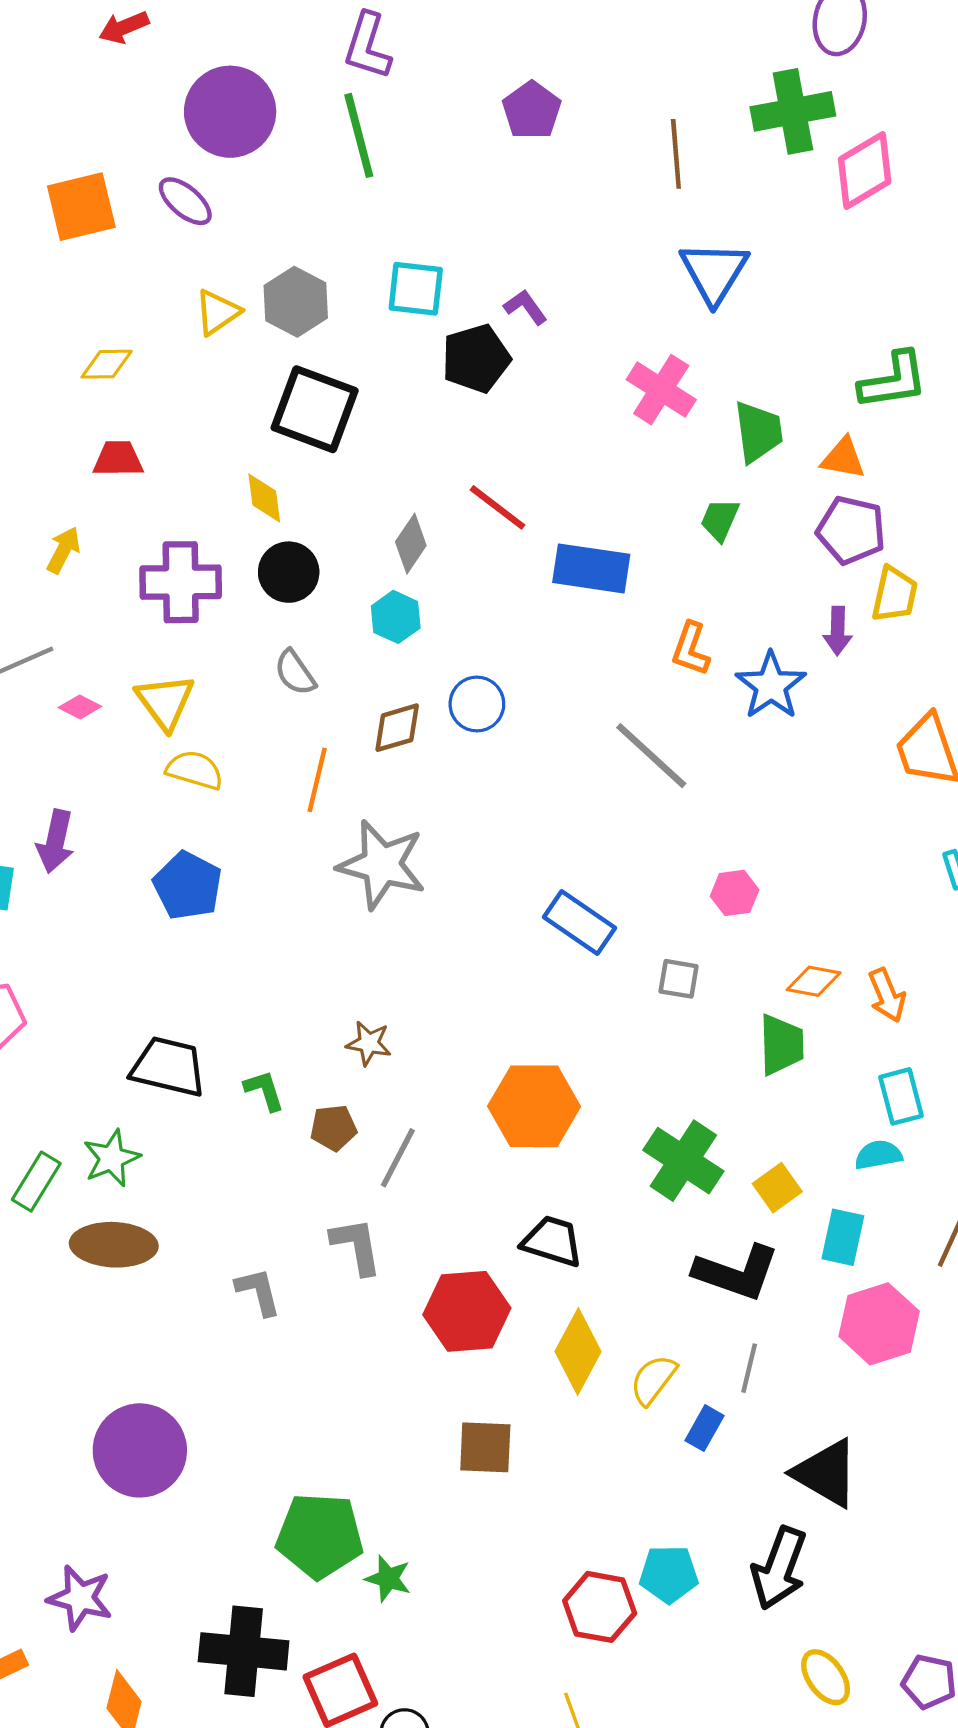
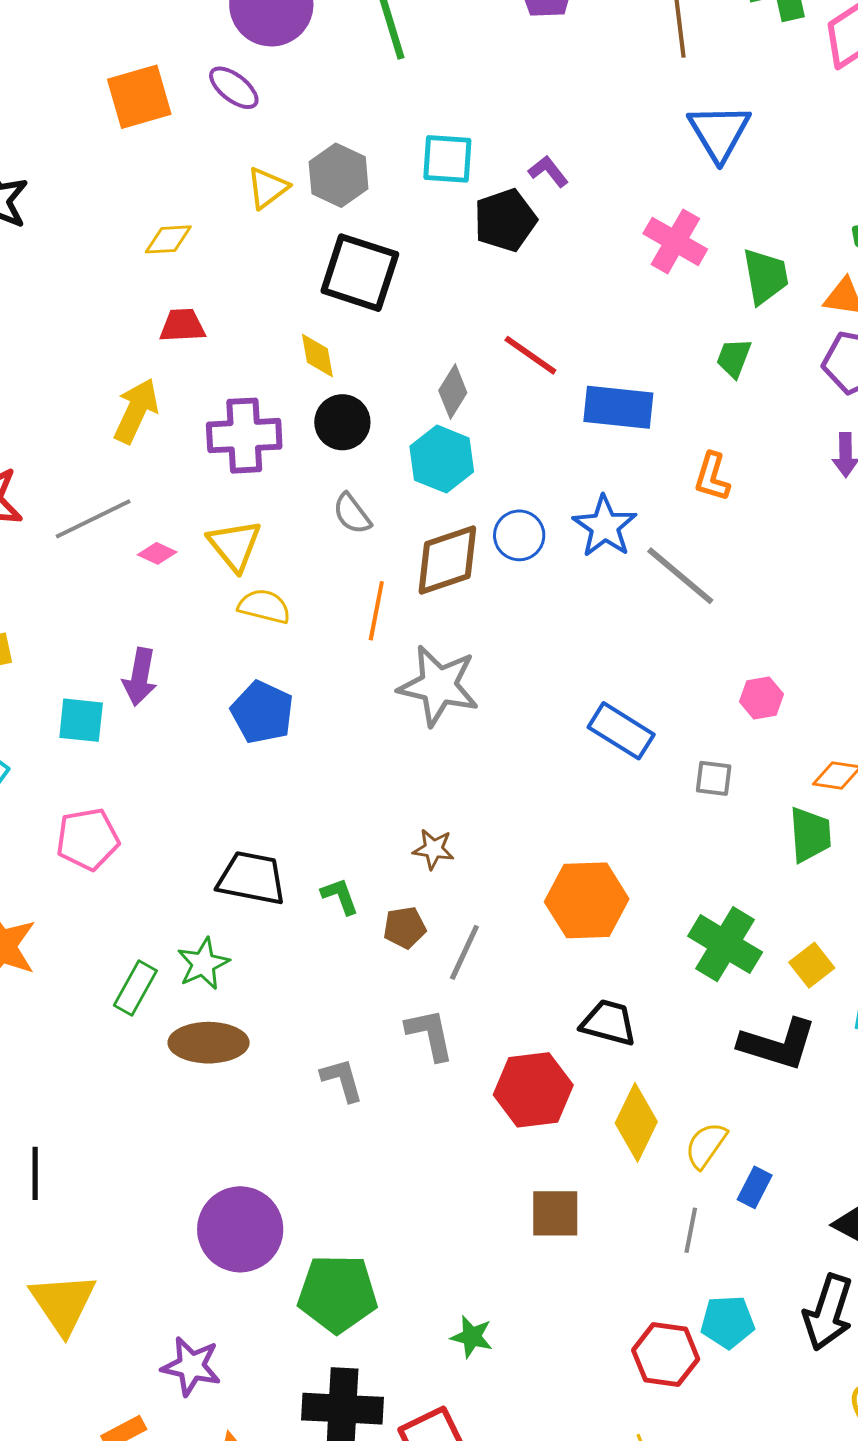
yellow arrow: (63, 550) -> (136, 411), size x1.5
cyan hexagon: (396, 617) -> (442, 459), size x1.4
blue star: (771, 686) -> (605, 526), moved
brown diamond: (397, 728) -> (447, 560), size x1.5
gray line: (749, 1368) -> (691, 1230), moved
green pentagon: (320, 1536) -> (337, 1294), moved

